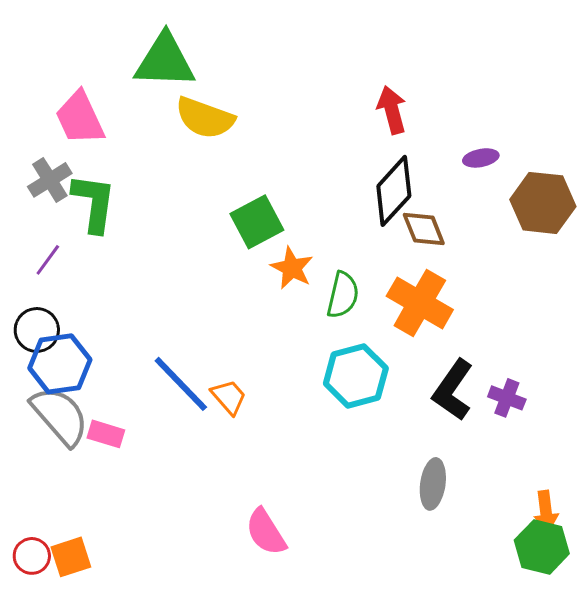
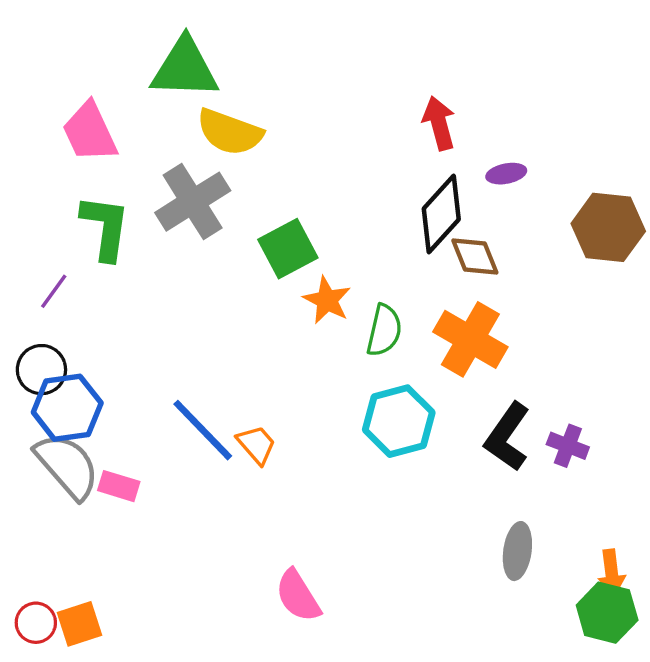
purple ellipse: (481, 158) -> (506, 174), moved
gray cross: (50, 180) -> (193, 202), moved, size x1.5
gray ellipse: (433, 484) -> (517, 551), moved

